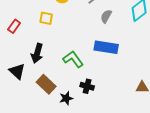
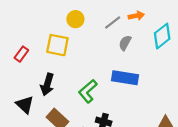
yellow square: (46, 18) -> (57, 45), size x1.5
green L-shape: (73, 59) -> (88, 91), turned -95

